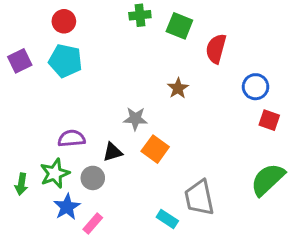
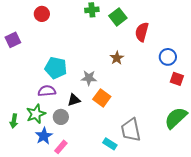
green square: (179, 26) -> (118, 17), turned 30
cyan pentagon: (65, 61) -> (56, 68), moved

